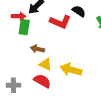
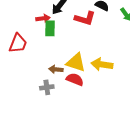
brown arrow: (37, 49) -> (56, 69), moved
yellow triangle: (46, 64) -> (76, 62), size x1.5

